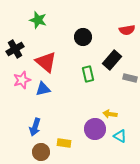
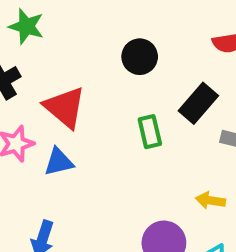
green star: (38, 20) -> (26, 26), moved
yellow arrow: (110, 114) -> (210, 200), moved

